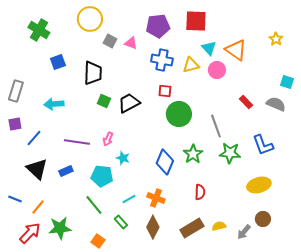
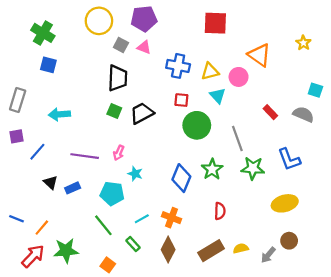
purple pentagon: (158, 26) -> (144, 19), moved
cyan triangle: (209, 48) -> (218, 96), moved
blue square: (58, 62) -> (48, 65), moved, turned 35
black trapezoid: (93, 73) -> (118, 78), moved
black triangle: (37, 169) -> (51, 182), moved, size x0.6

